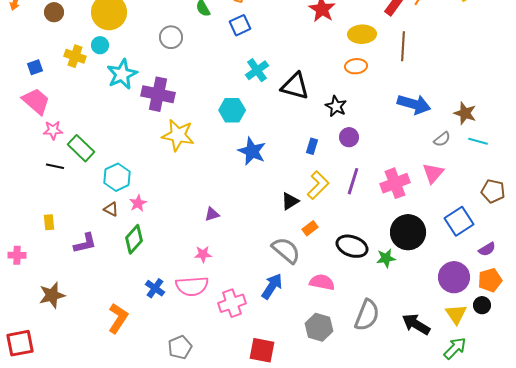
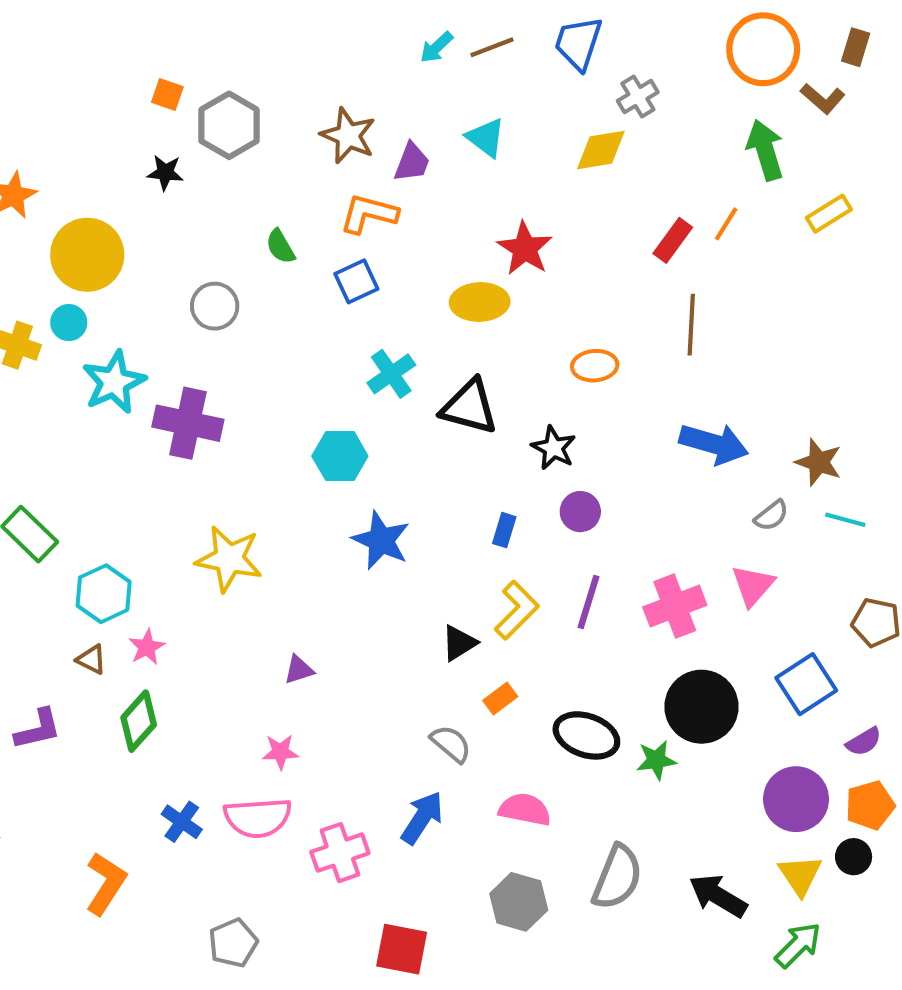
yellow ellipse: (362, 34) -> (480, 302), moved
yellow star: (178, 135) -> (229, 559), moved
gray semicircle: (286, 250) -> (451, 744), size x0.7

